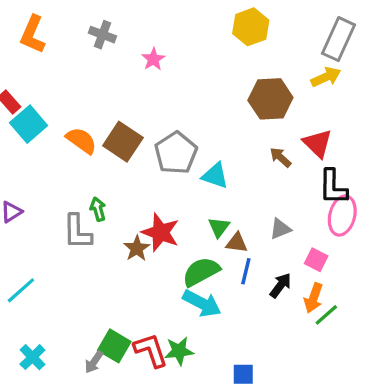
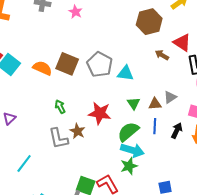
gray L-shape: (77, 232) -> (58, 138), moved
brown triangle: (237, 243) -> (155, 104), moved
brown star: (137, 248) -> (77, 131), moved
green star: (179, 351) -> (129, 166), moved

